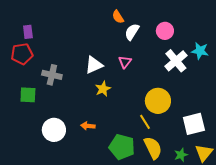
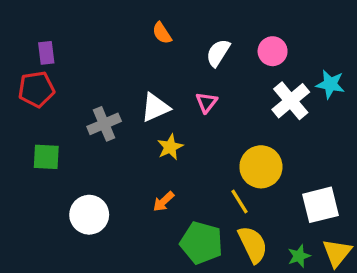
orange semicircle: (118, 17) -> (162, 33), moved
gray cross: (52, 75) -> (104, 124), moved, turned -36
orange arrow: (88, 126) -> (164, 202), moved, turned -48

